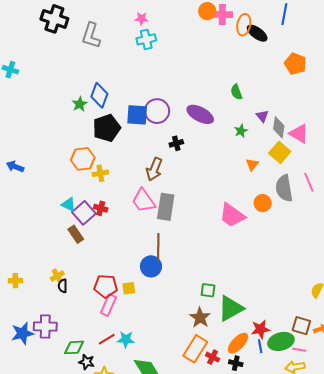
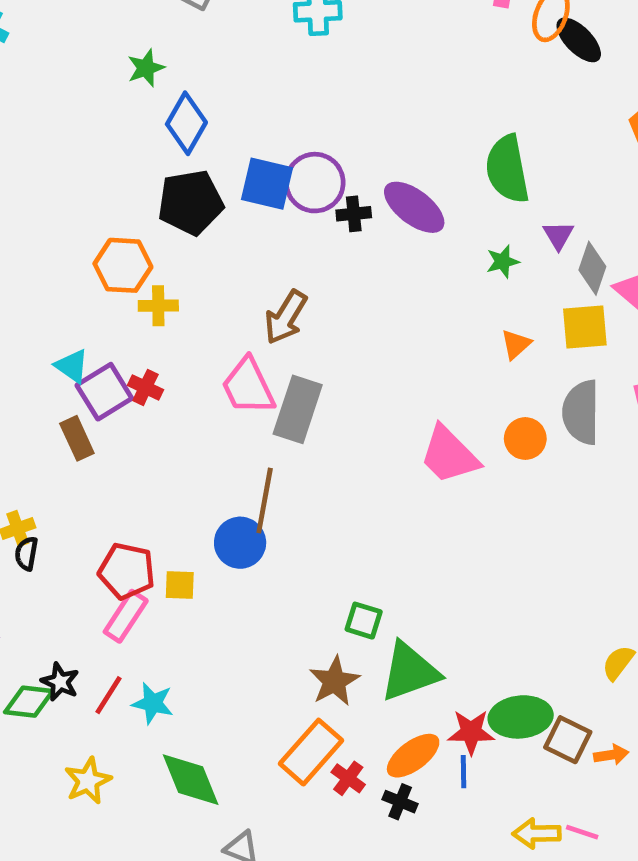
green semicircle: (236, 92) -> (507, 169), size x1.8
green star: (80, 104) -> (146, 68), moved
black cross: (176, 143) -> (354, 214), moved
yellow square: (280, 152) -> (585, 327), turned 35
red line: (107, 339) -> (108, 695), turned -36
green ellipse: (281, 341) -> (521, 717), moved
pink line: (299, 350) -> (582, 832), moved
black star: (87, 362) -> (60, 682), moved

